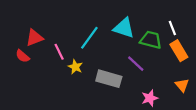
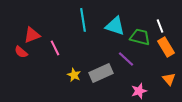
cyan line: (89, 38) -> (83, 20), moved, turned -45
yellow star: (75, 67) -> (74, 75), moved
gray rectangle: (109, 79) -> (101, 73), turned -40

